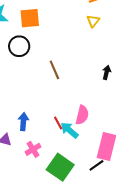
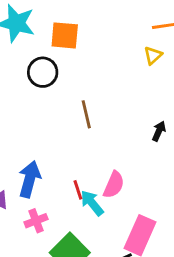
blue arrow: (23, 122) -> (30, 179), size x1.4

